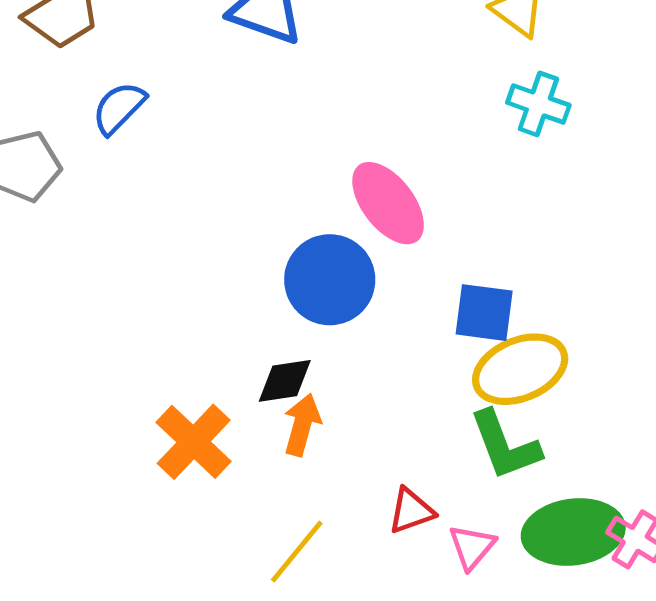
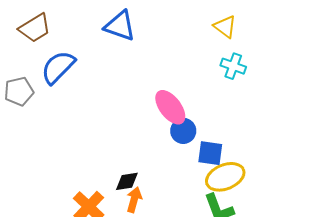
blue semicircle: (119, 108) -> (58, 67), size x1.5
blue circle: (330, 280) -> (183, 131), moved, size x0.7

